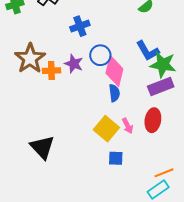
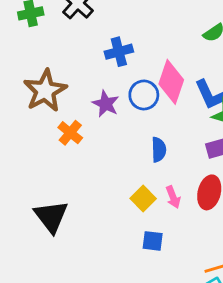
orange cross: (51, 71) -> (70, 133), moved, turned 36
pink diamond: (114, 71) -> (171, 82), moved
yellow square: (106, 129) -> (143, 198), size x0.7

